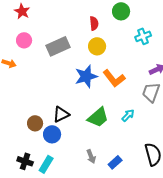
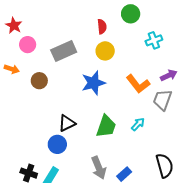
red star: (22, 11) -> (14, 25), moved
orange L-shape: (114, 78) -> (138, 84), moved
green trapezoid: (98, 117) -> (106, 126), turned -30
brown circle: (35, 123) -> (39, 81), moved
gray arrow: (91, 156) -> (99, 168), size x1.5

